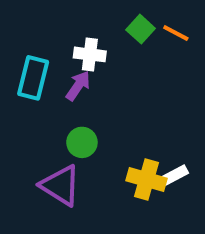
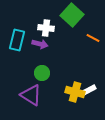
green square: (141, 29) -> (72, 15), size x1.6
orange line: (176, 33) -> (93, 38), moved
purple arrow: (78, 86) -> (40, 44), turned 70

